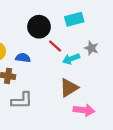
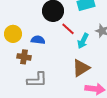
cyan arrow: (71, 59) -> (83, 41), turned -42

